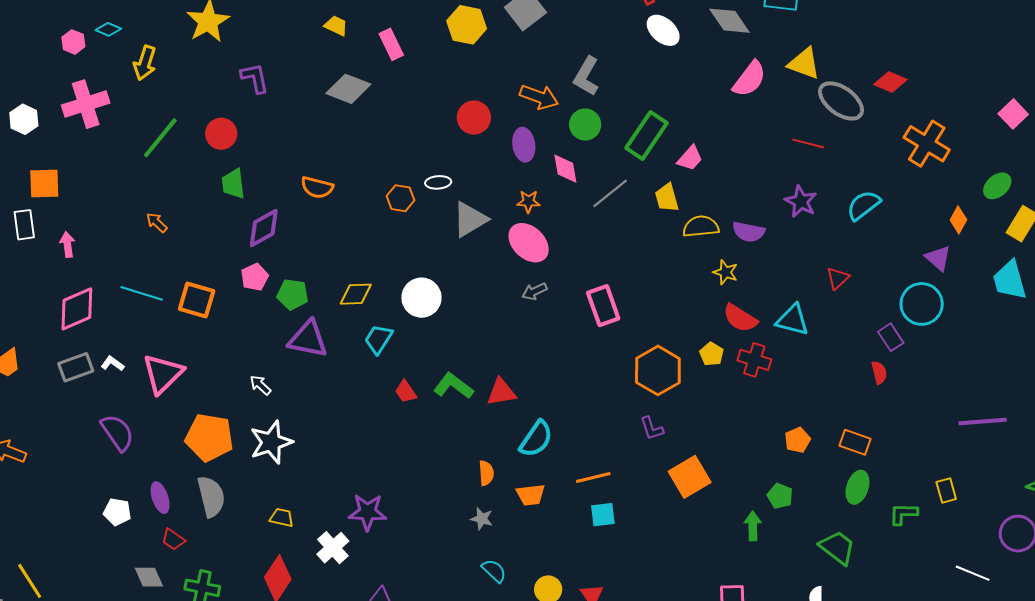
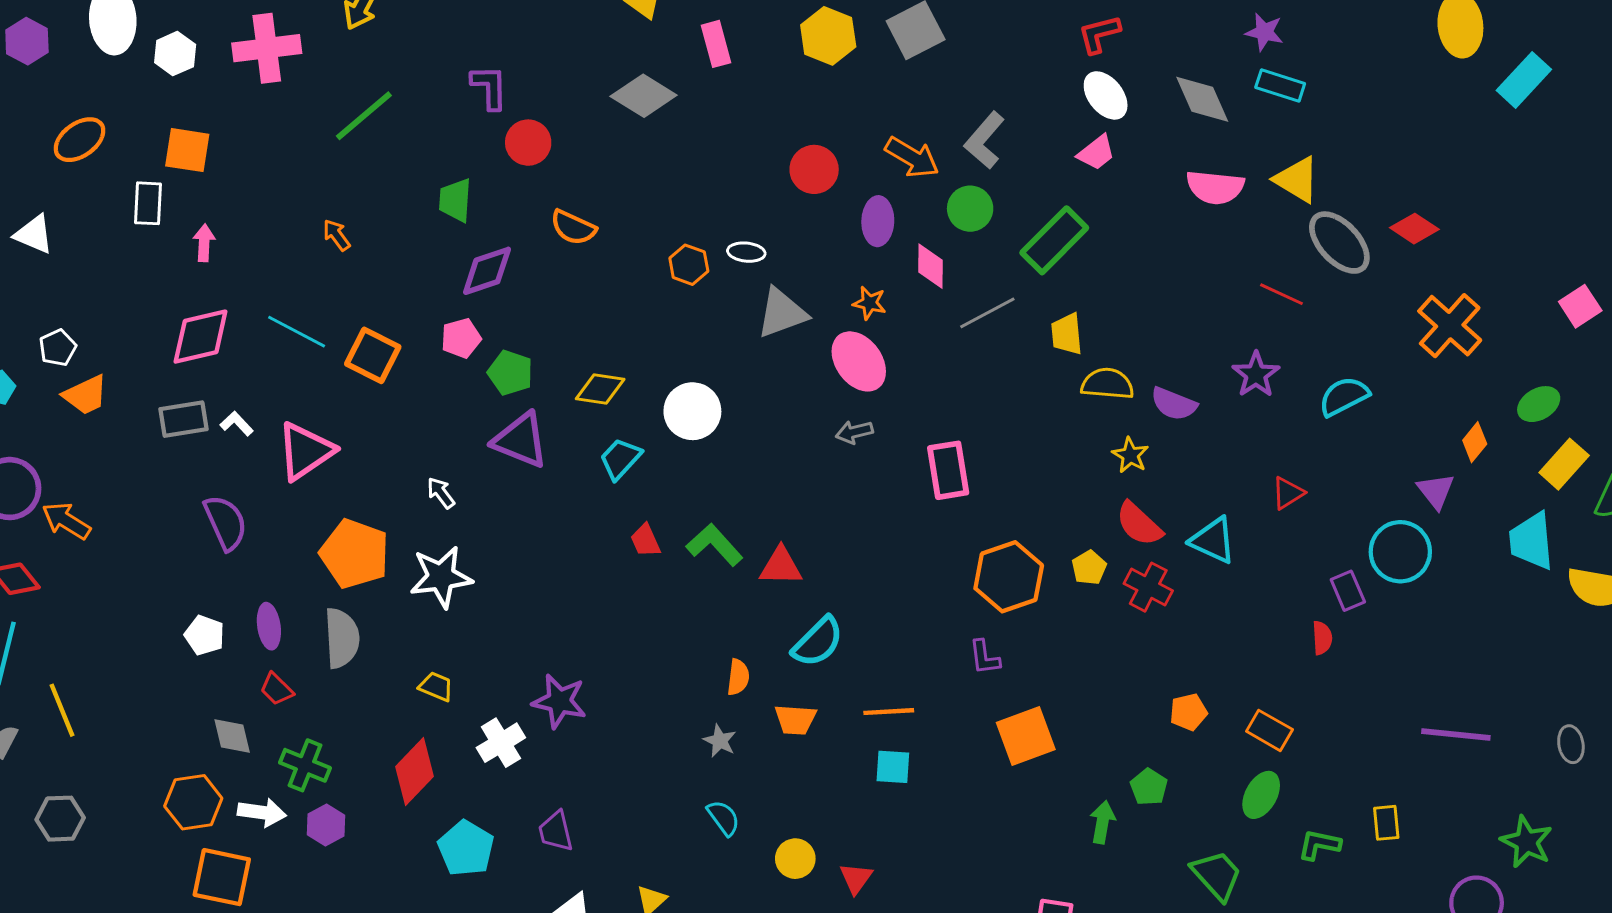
purple L-shape: (255, 78) -> (489, 87), moved
pink semicircle: (749, 79) -> (1215, 187), turned 48
red circle: (221, 134) -> (528, 143), moved
pink trapezoid: (690, 158) -> (1096, 153), moved

